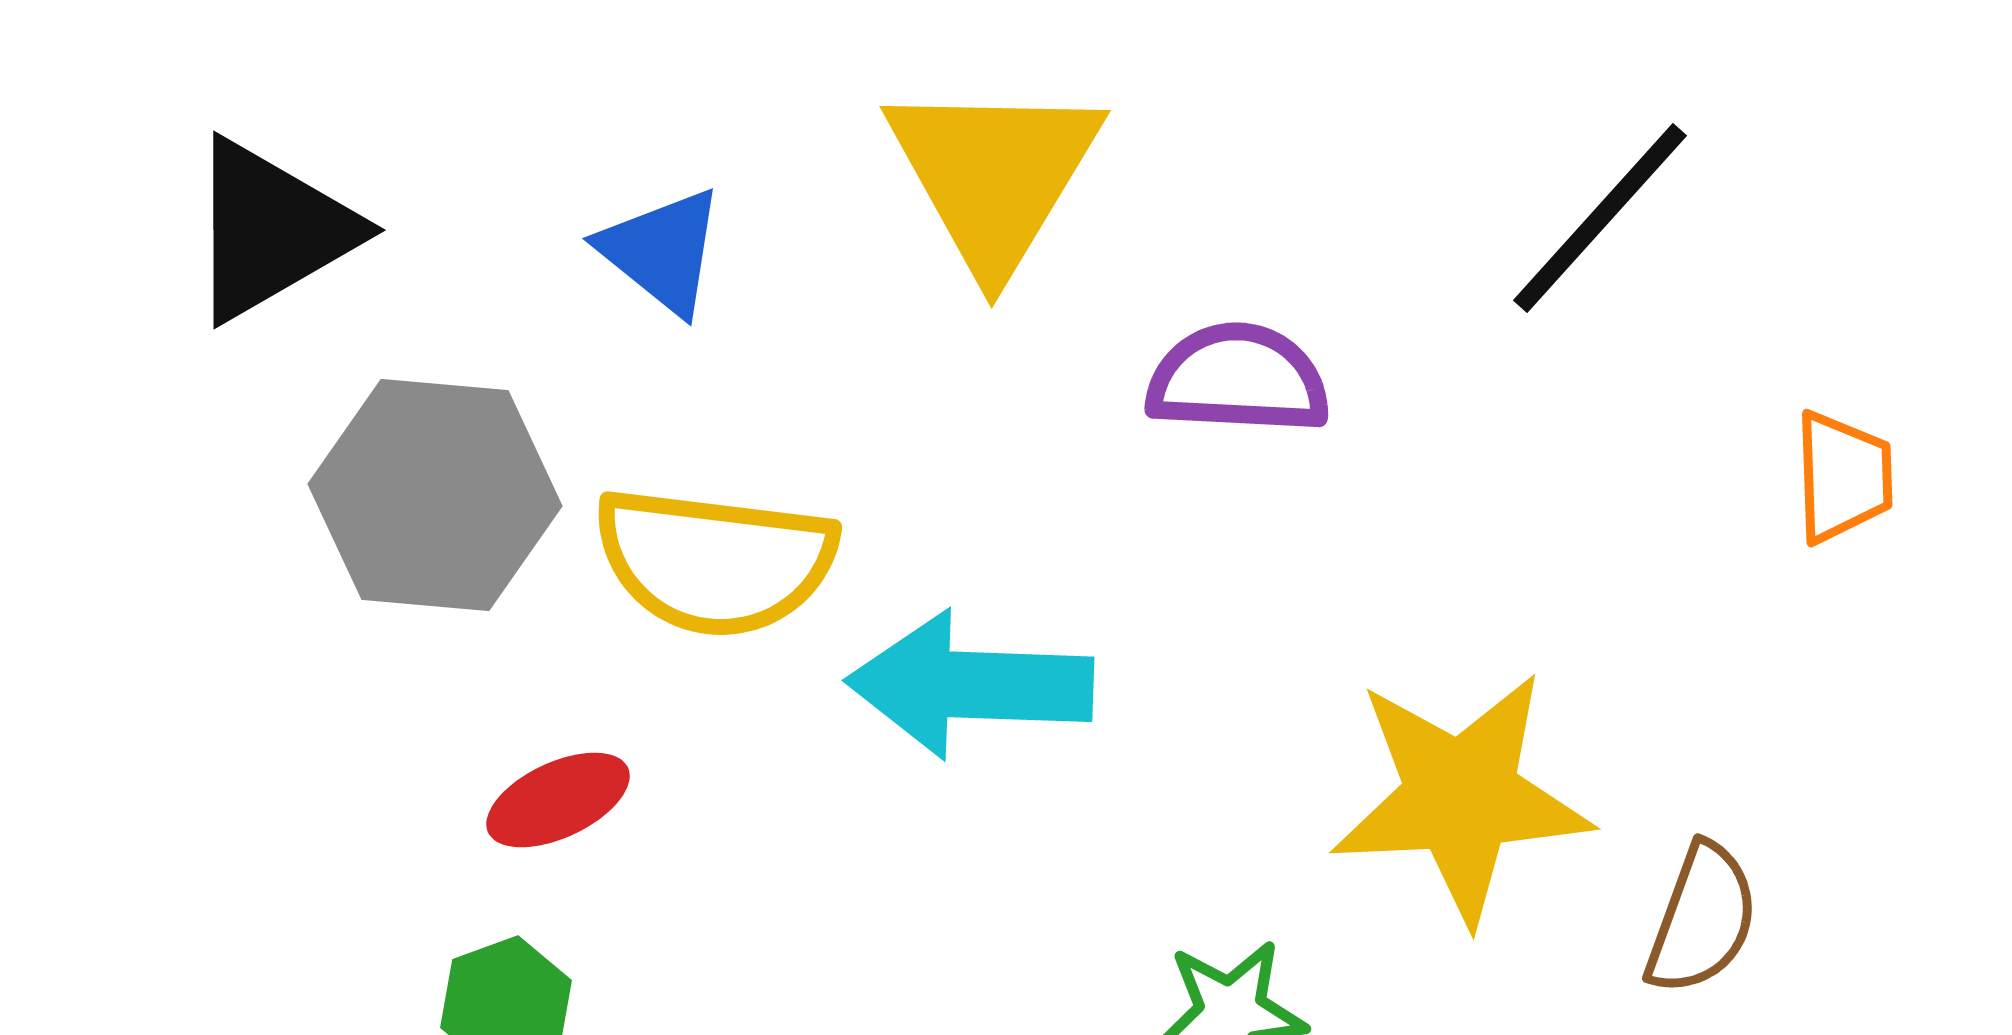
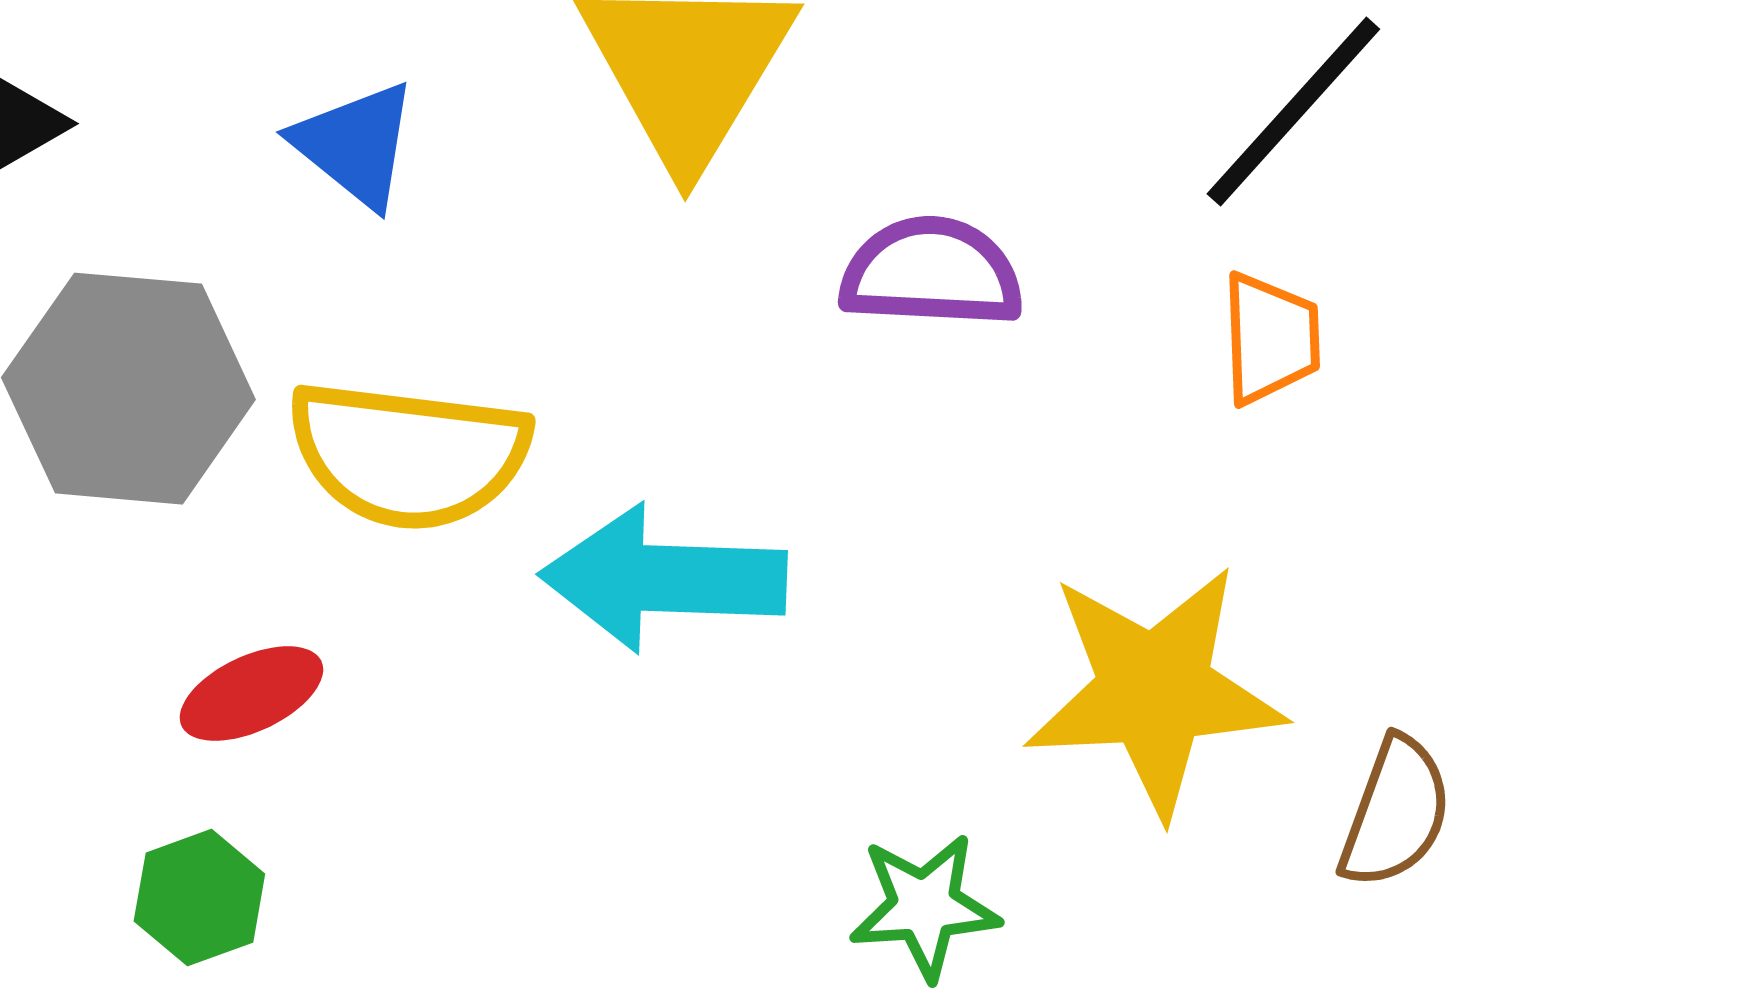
orange trapezoid: (1843, 477) -> (1270, 339), moved

